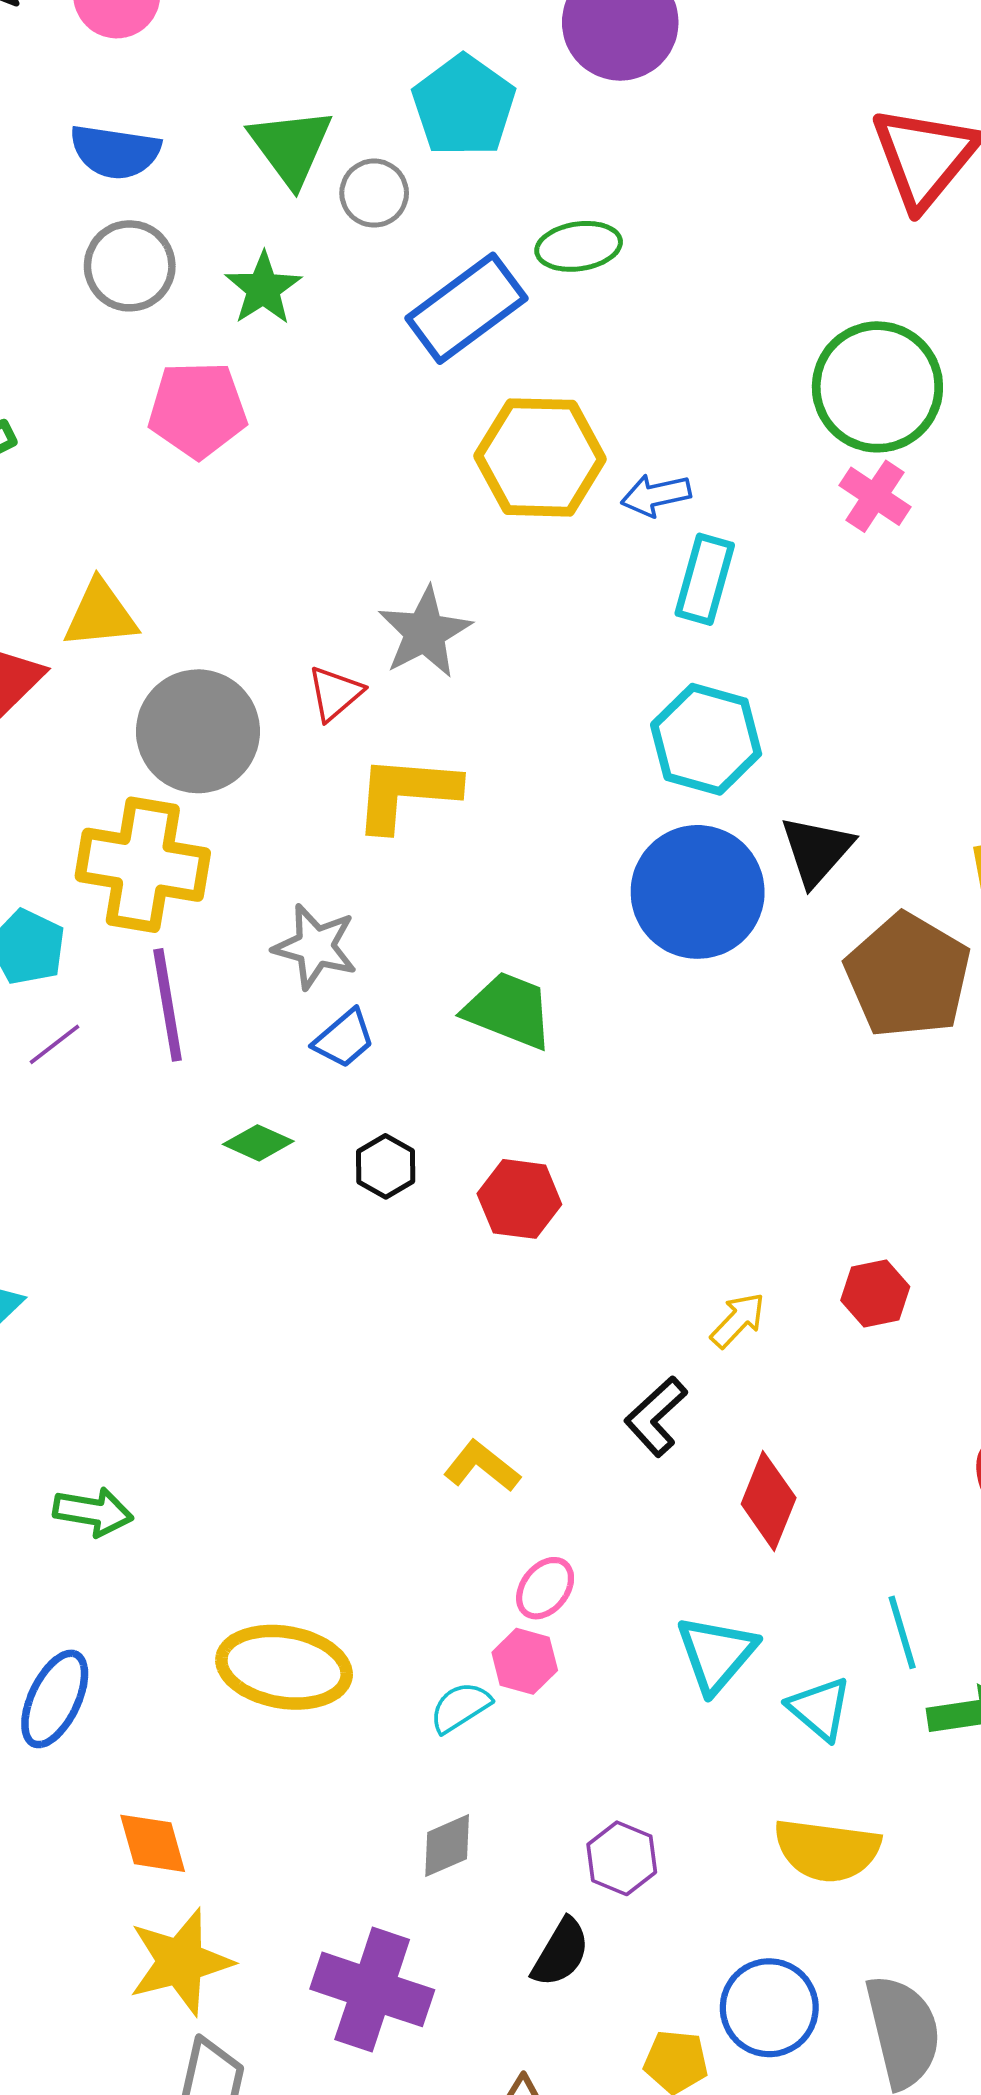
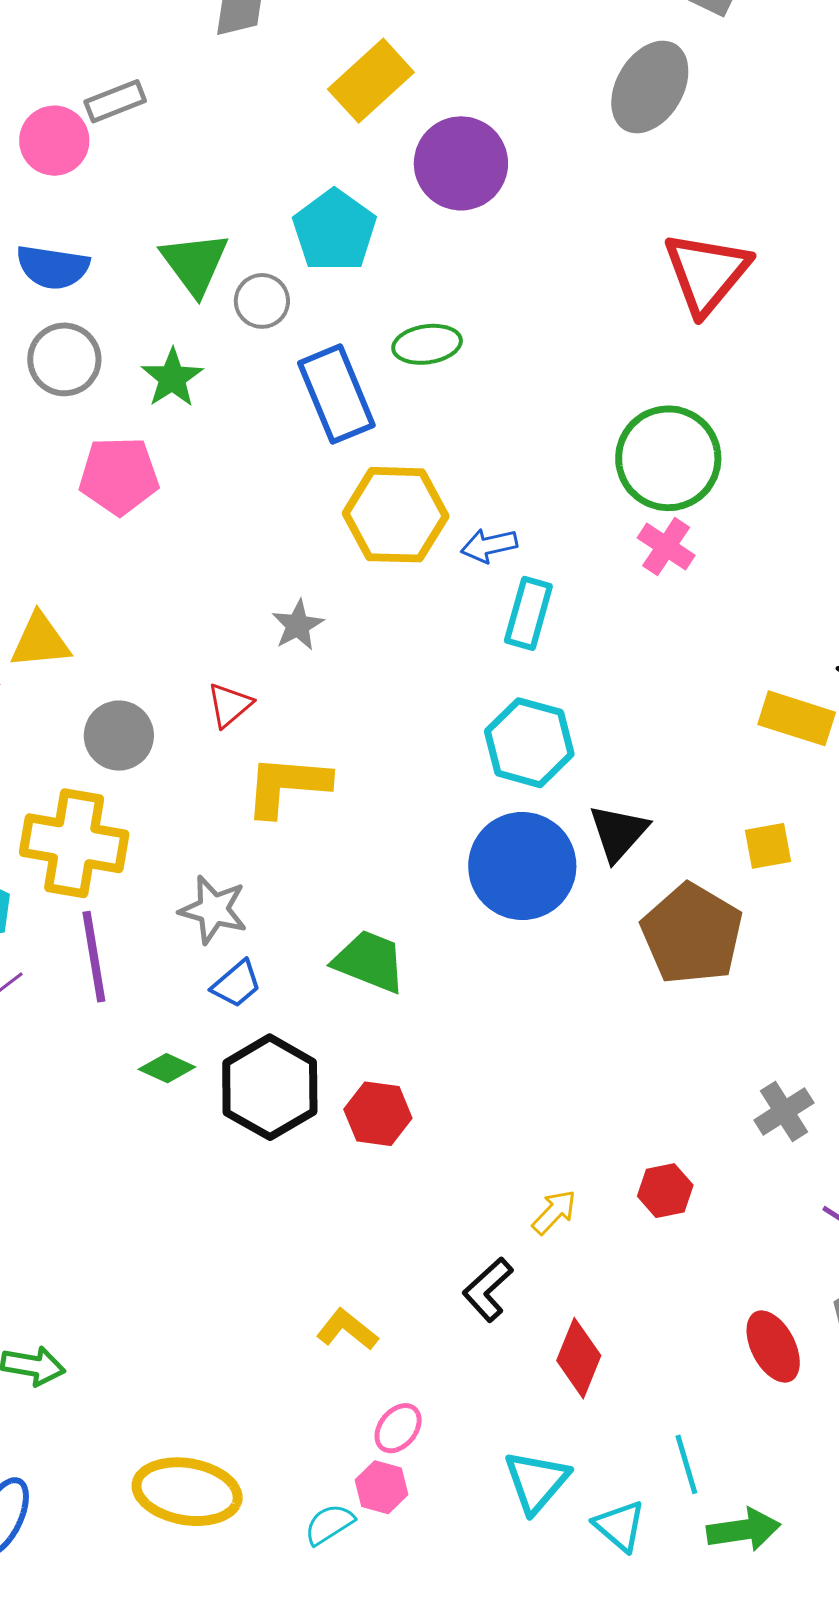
blue rectangle: (466, 308) -> (336, 394), turned -76
gray star: (425, 632) -> (298, 625), moved, size x0.7
gray circle: (198, 731) -> (119, 736), size x0.7
black hexagon: (386, 1166) -> (270, 1087), size x2.0

